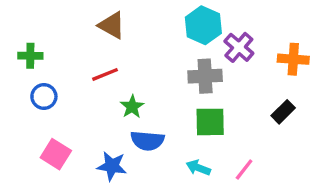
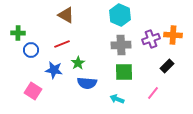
purple cross: (239, 47) -> (151, 39), moved, turned 30
blue circle: (44, 96) -> (31, 50), moved
blue star: (112, 166) -> (54, 70), moved
pink line: (244, 169) -> (153, 93), moved

